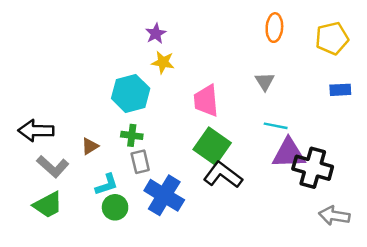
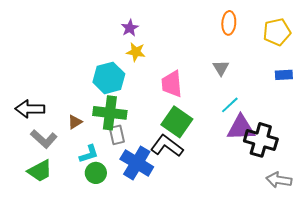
cyan line: (276, 126) -> (230, 105), turned -54
green cross: (132, 135) -> (110, 113), size x1.8
black L-shape: (223, 175) -> (167, 146), moved

